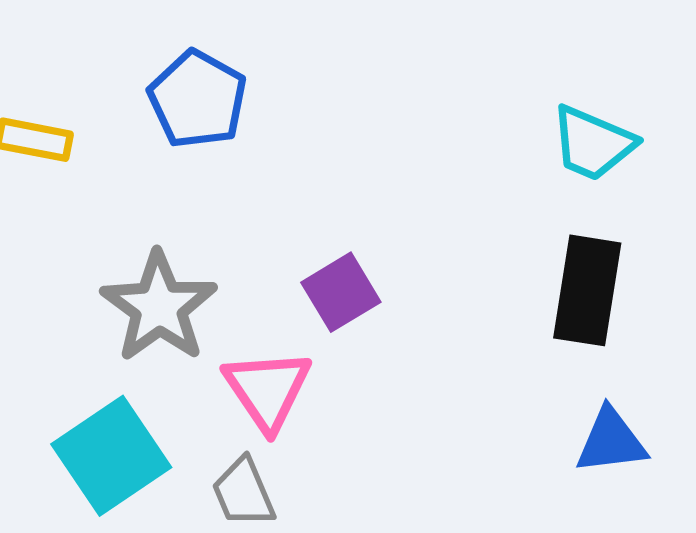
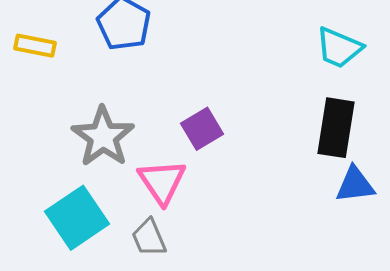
blue triangle: (611, 441) -> (355, 185), moved

